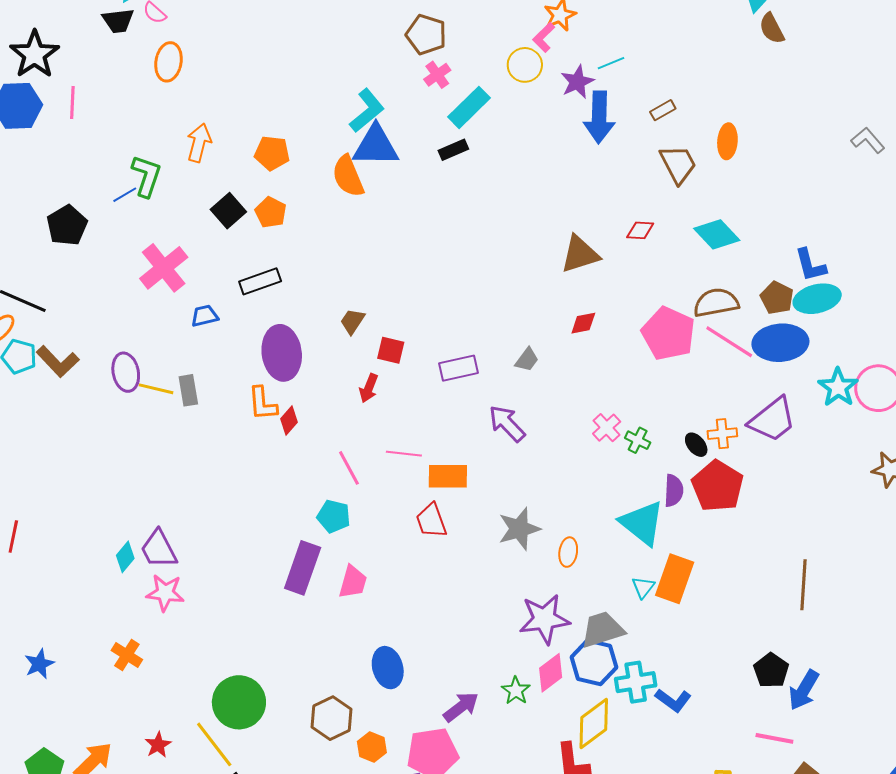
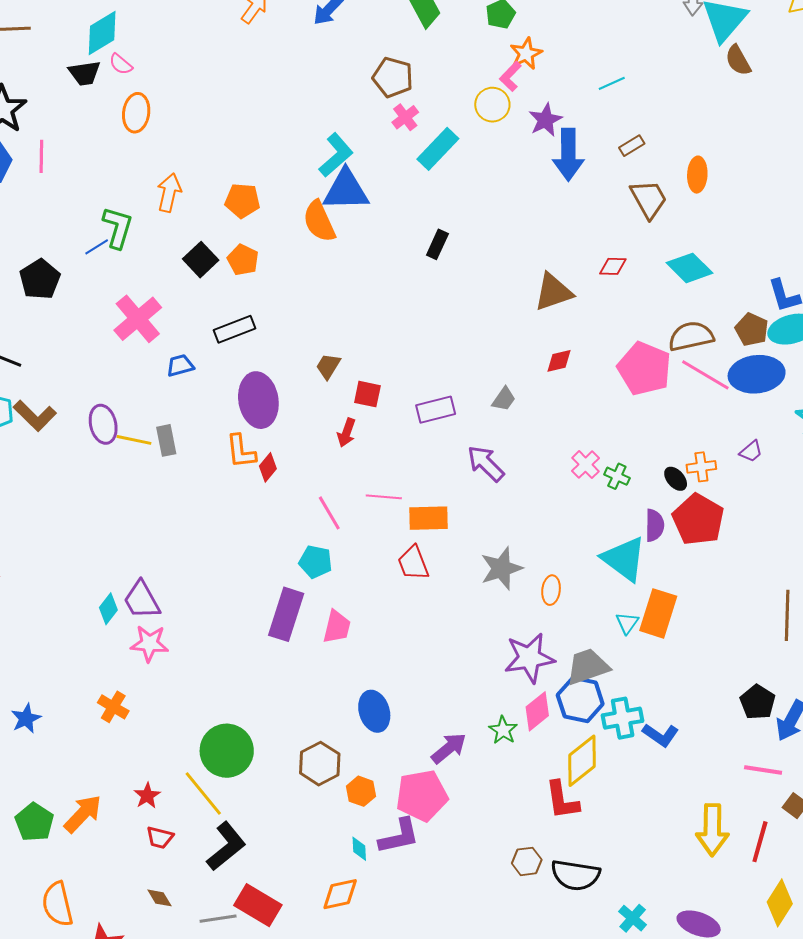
cyan line: (611, 63) -> (612, 83), moved
black rectangle: (453, 150) -> (437, 244), moved, turned -40
purple trapezoid: (772, 420) -> (751, 451), size x0.5

